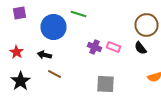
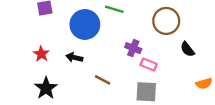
brown circle: (146, 25) -> (166, 21), moved
pink rectangle: (114, 47) -> (149, 65), moved
brown line: (54, 74) -> (103, 80), moved

